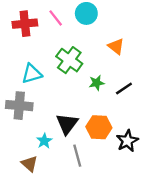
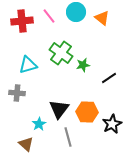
orange triangle: (116, 46) -> (102, 18), moved
green star: (97, 83) -> (83, 65), moved
gray cross: (19, 106) -> (17, 93), size x0.7

